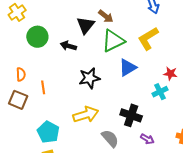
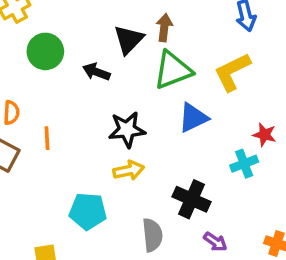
brown arrow: (106, 16) -> (164, 28), turned -126
yellow arrow: (86, 115) -> (129, 170), moved, size x0.7
cyan pentagon: (48, 132) -> (88, 211), moved, turned -30
gray semicircle: (110, 138) -> (152, 235), turned 30

